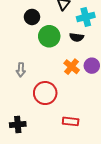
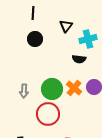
green circle: (49, 36) -> (52, 89), moved

